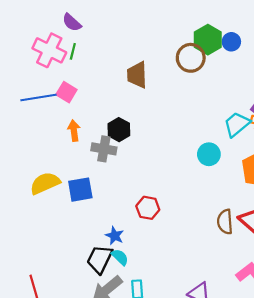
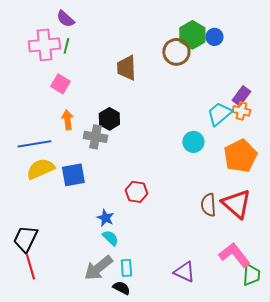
pink cross: (49, 50) -> (44, 45), turned -32
blue line: (39, 97) -> (34, 144), moved
black trapezoid: (100, 259) -> (25, 239), moved

